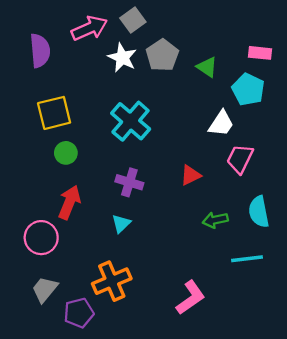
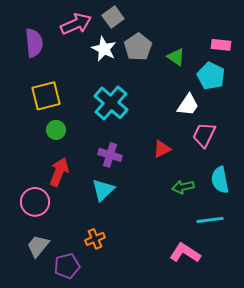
cyan triangle: (121, 223) -> (103, 190), size x1.4
orange cross: (112, 281) -> (95, 239), size x0.6
pink L-shape: (191, 298) -> (185, 253), moved, turned -112

